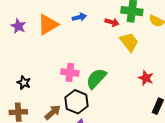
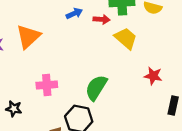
blue arrow: (79, 17) -> (74, 13), moved
pink cross: (70, 72) -> (47, 85), moved

